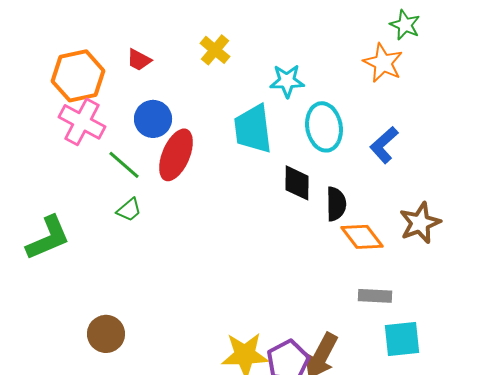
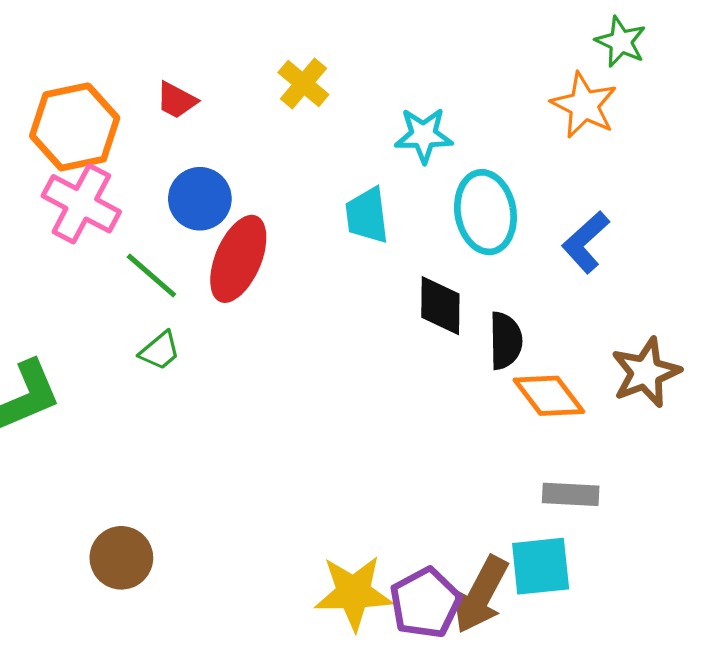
cyan trapezoid: (253, 129) -> (367, 215), size x0.7
cyan square: (402, 339) -> (541, 566), moved

